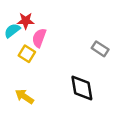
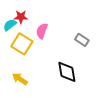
pink semicircle: (39, 38) -> (42, 31), moved
yellow square: (27, 54) -> (22, 44), size x1.5

